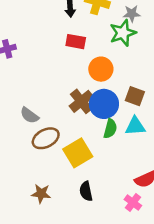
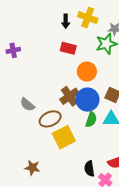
brown ellipse: (46, 138) -> (50, 119), moved
black semicircle: (86, 191) -> (89, 169), moved

